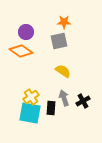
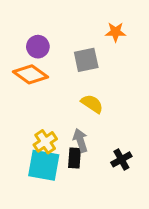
orange star: (64, 22) -> (116, 32), moved
gray arrow: (64, 98) -> (80, 140), moved
black cross: (83, 101) -> (121, 159), moved

